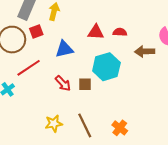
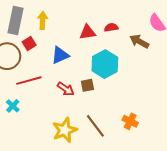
brown arrow: (145, 51) -> (139, 41), turned 42
red line: (29, 68) -> (29, 81), turned 30
yellow star: (54, 123) -> (65, 130), size x1.4

